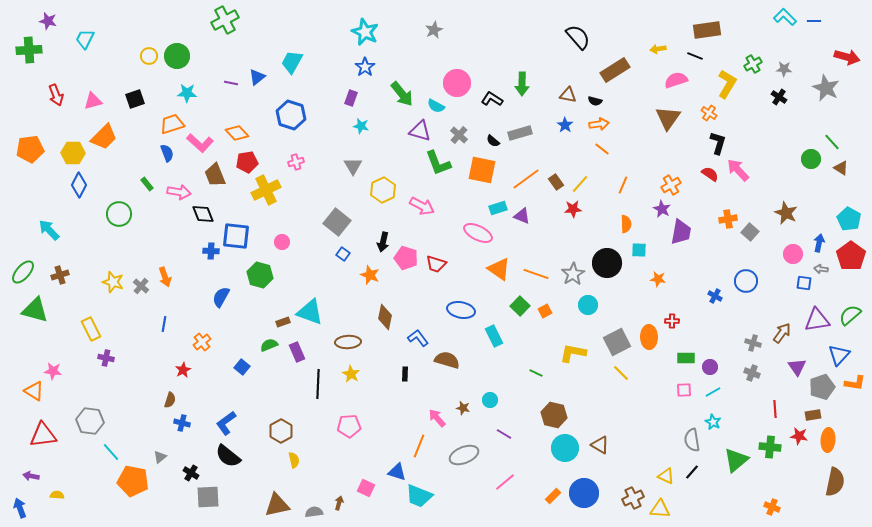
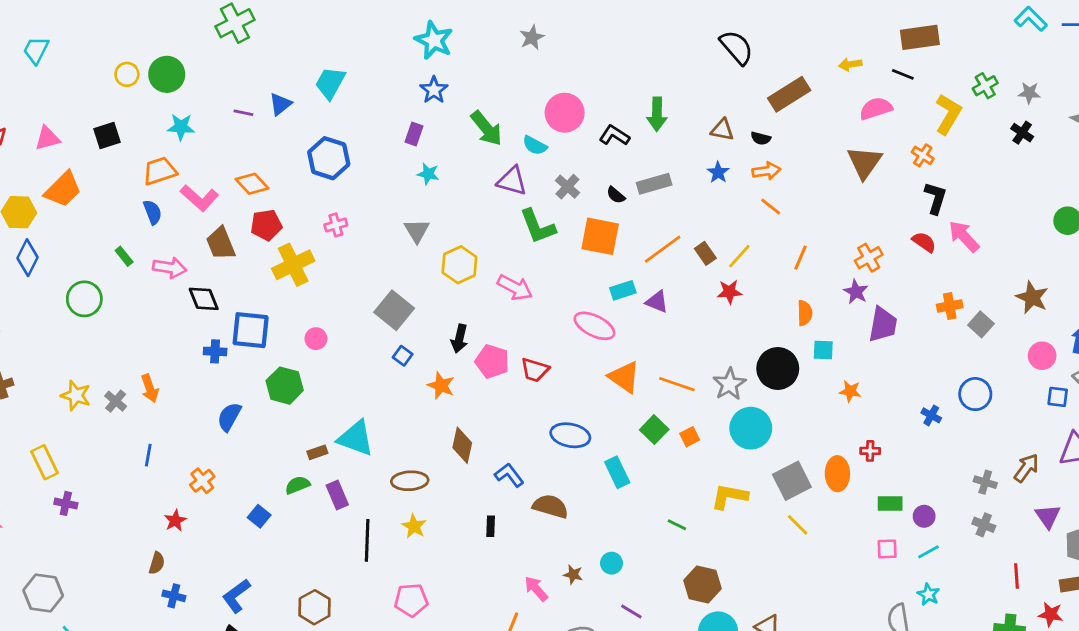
cyan circle: (588, 305) -> (751, 428), size x1.5

